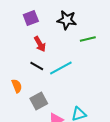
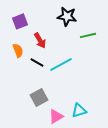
purple square: (31, 18) -> (20, 21), moved
orange semicircle: (17, 86) -> (18, 50), moved

